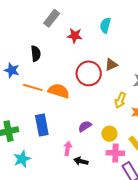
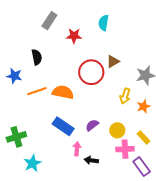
orange line: (33, 87) -> (37, 91), turned -30
blue rectangle: (42, 125) -> (63, 126), moved, turned -40

